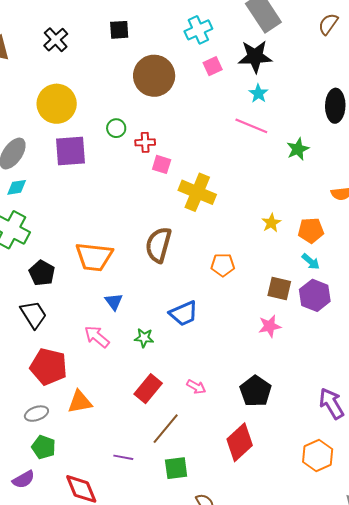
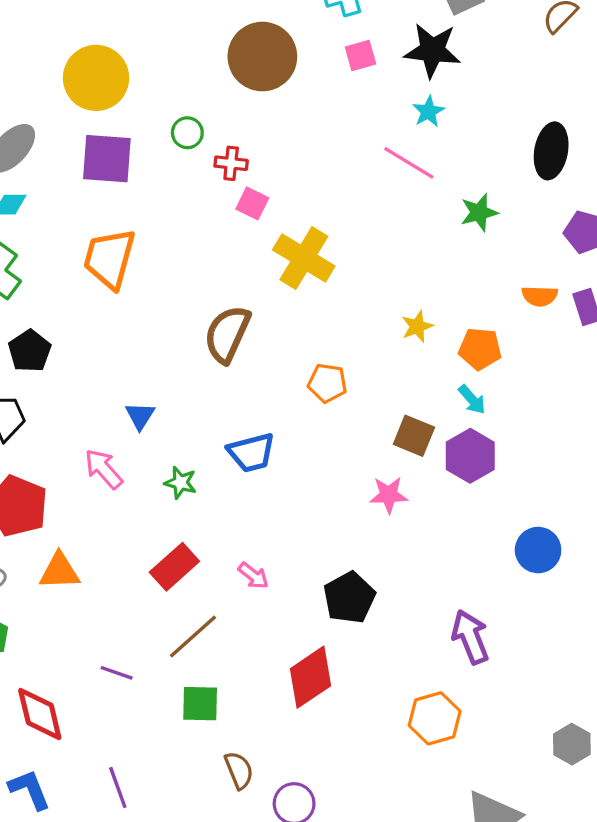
orange trapezoid: (94, 257) -> (109, 259), moved, turned 90

